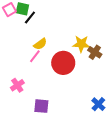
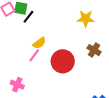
yellow star: (81, 44) -> (86, 19), moved
pink cross: (17, 85) -> (17, 85), turned -32

